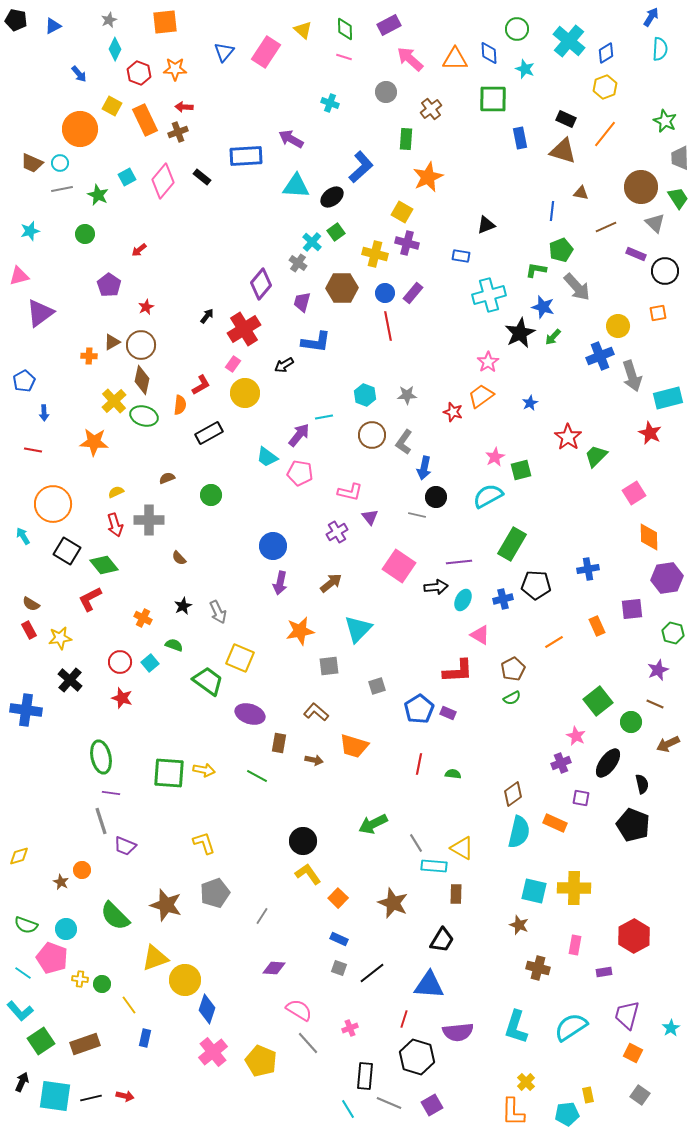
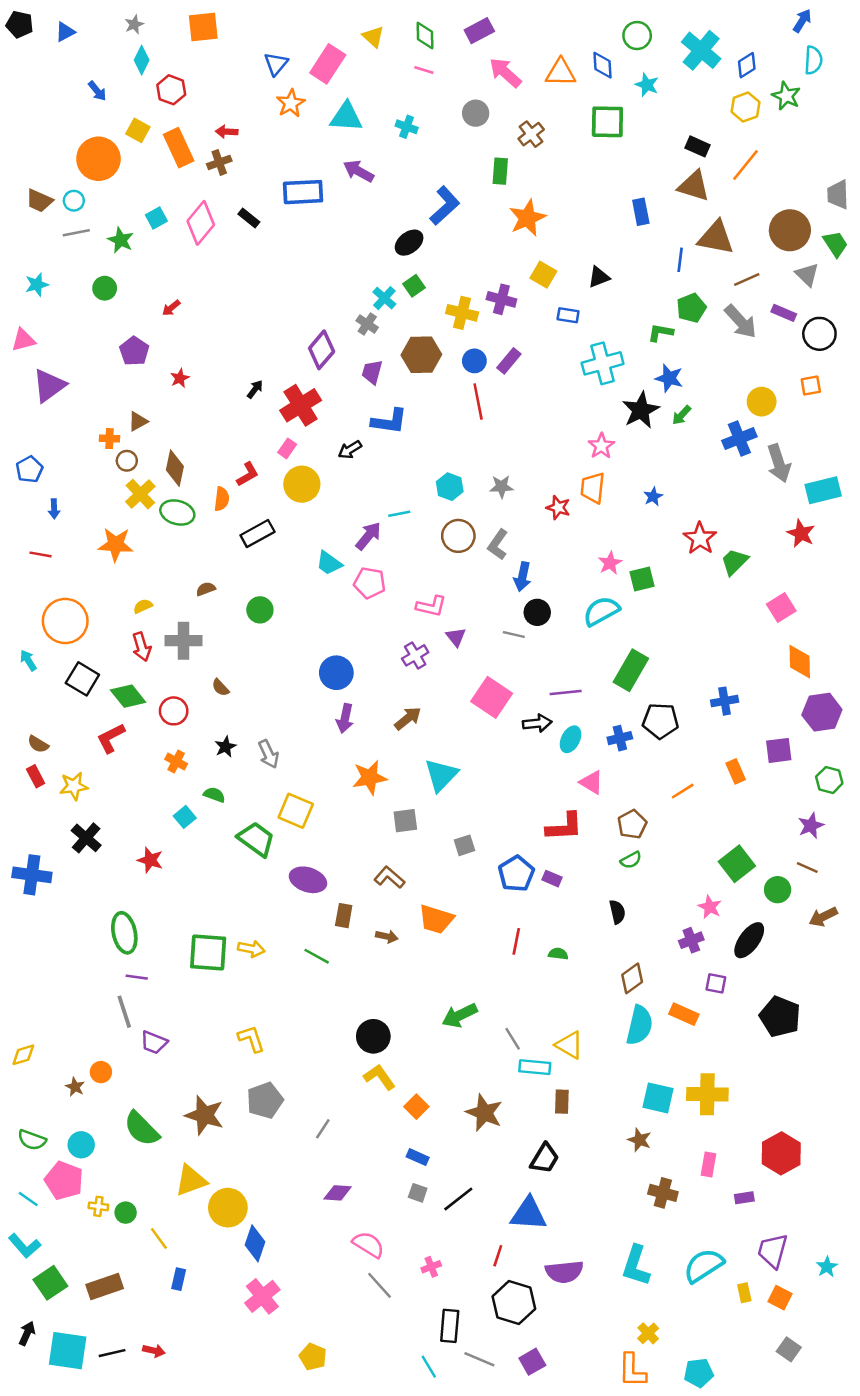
orange star: (175, 69) -> (291, 103), moved, turned -30
green star: (665, 121) -> (786, 96), moved
blue rectangle: (520, 138) -> (641, 212), moved
cyan triangle: (296, 186) -> (346, 117), moved
brown triangle: (581, 193) -> (716, 238), size x2.0
yellow square: (402, 212) -> (543, 275), moved
gray arrow: (577, 287) -> (741, 321), moved
brown circle: (141, 345) -> (127, 461), moved, size x0.6
orange trapezoid: (481, 396) -> (593, 488), turned -48
red circle: (120, 662) -> (174, 711), moved
black semicircle: (642, 784) -> (617, 912), moved
yellow pentagon: (261, 1061) -> (313, 1357), moved, size x0.7
yellow rectangle: (588, 1095) -> (744, 1293), moved

